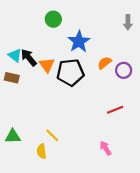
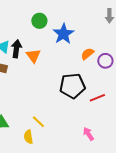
green circle: (53, 19) -> (39, 21), moved
black arrow: (29, 58) -> (16, 49), turned 48
black pentagon: (70, 72) -> (72, 86), moved

